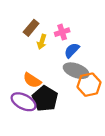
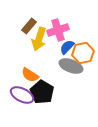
pink cross: (62, 32) -> (58, 30), size x1.5
yellow arrow: (42, 42) -> (39, 39), size x1.6
orange hexagon: (89, 85) -> (83, 53), moved

